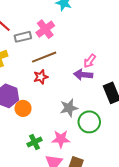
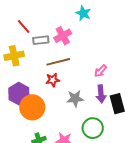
purple arrow: (83, 75) -> (101, 94), moved, turned -108
orange circle: (23, 108) -> (32, 107), size x1.6
gray star: (69, 108) -> (75, 98), moved

